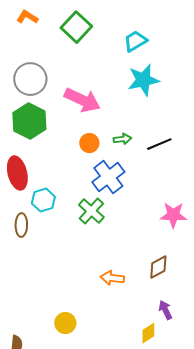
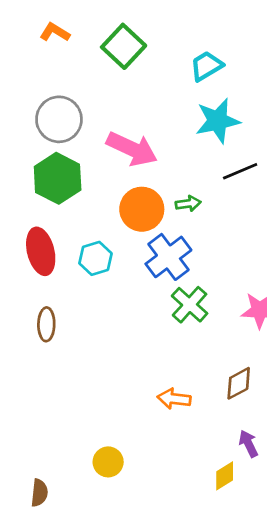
orange circle: (89, 143) -> (142, 209), size x1.6
black line: (159, 144) -> (240, 171), moved
cyan hexagon: (43, 200) -> (95, 258), moved
green cross: (91, 211) -> (190, 305), moved

